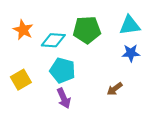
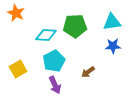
orange star: (23, 30) -> (16, 13), moved
cyan pentagon: (63, 70) -> (54, 61), turned 30
brown arrow: (115, 89) -> (88, 72), moved

